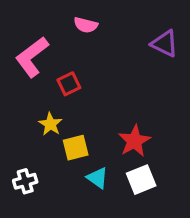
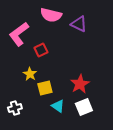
pink semicircle: (86, 25) -> (51, 15), size x1.5
purple triangle: (165, 43) -> (79, 24), moved

